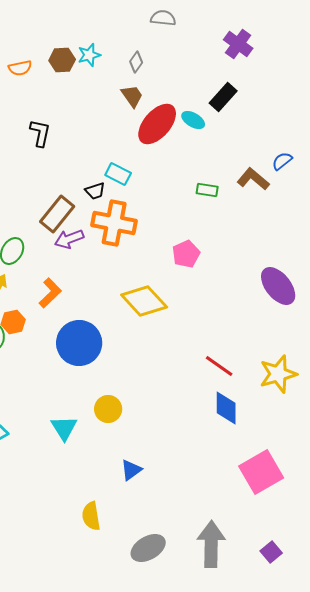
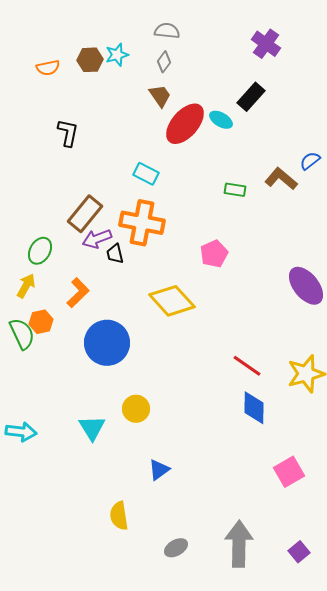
gray semicircle: (163, 18) -> (167, 31), moved
black trapezoid: (95, 191) -> (115, 254), moved, turned 95
pink square: (261, 472) -> (289, 472), size x0.7
gray ellipse: (148, 548) -> (176, 548), size x0.7

